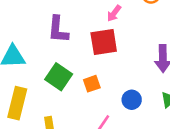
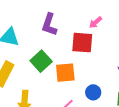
orange square: (92, 84) -> (65, 73), size x1.5

